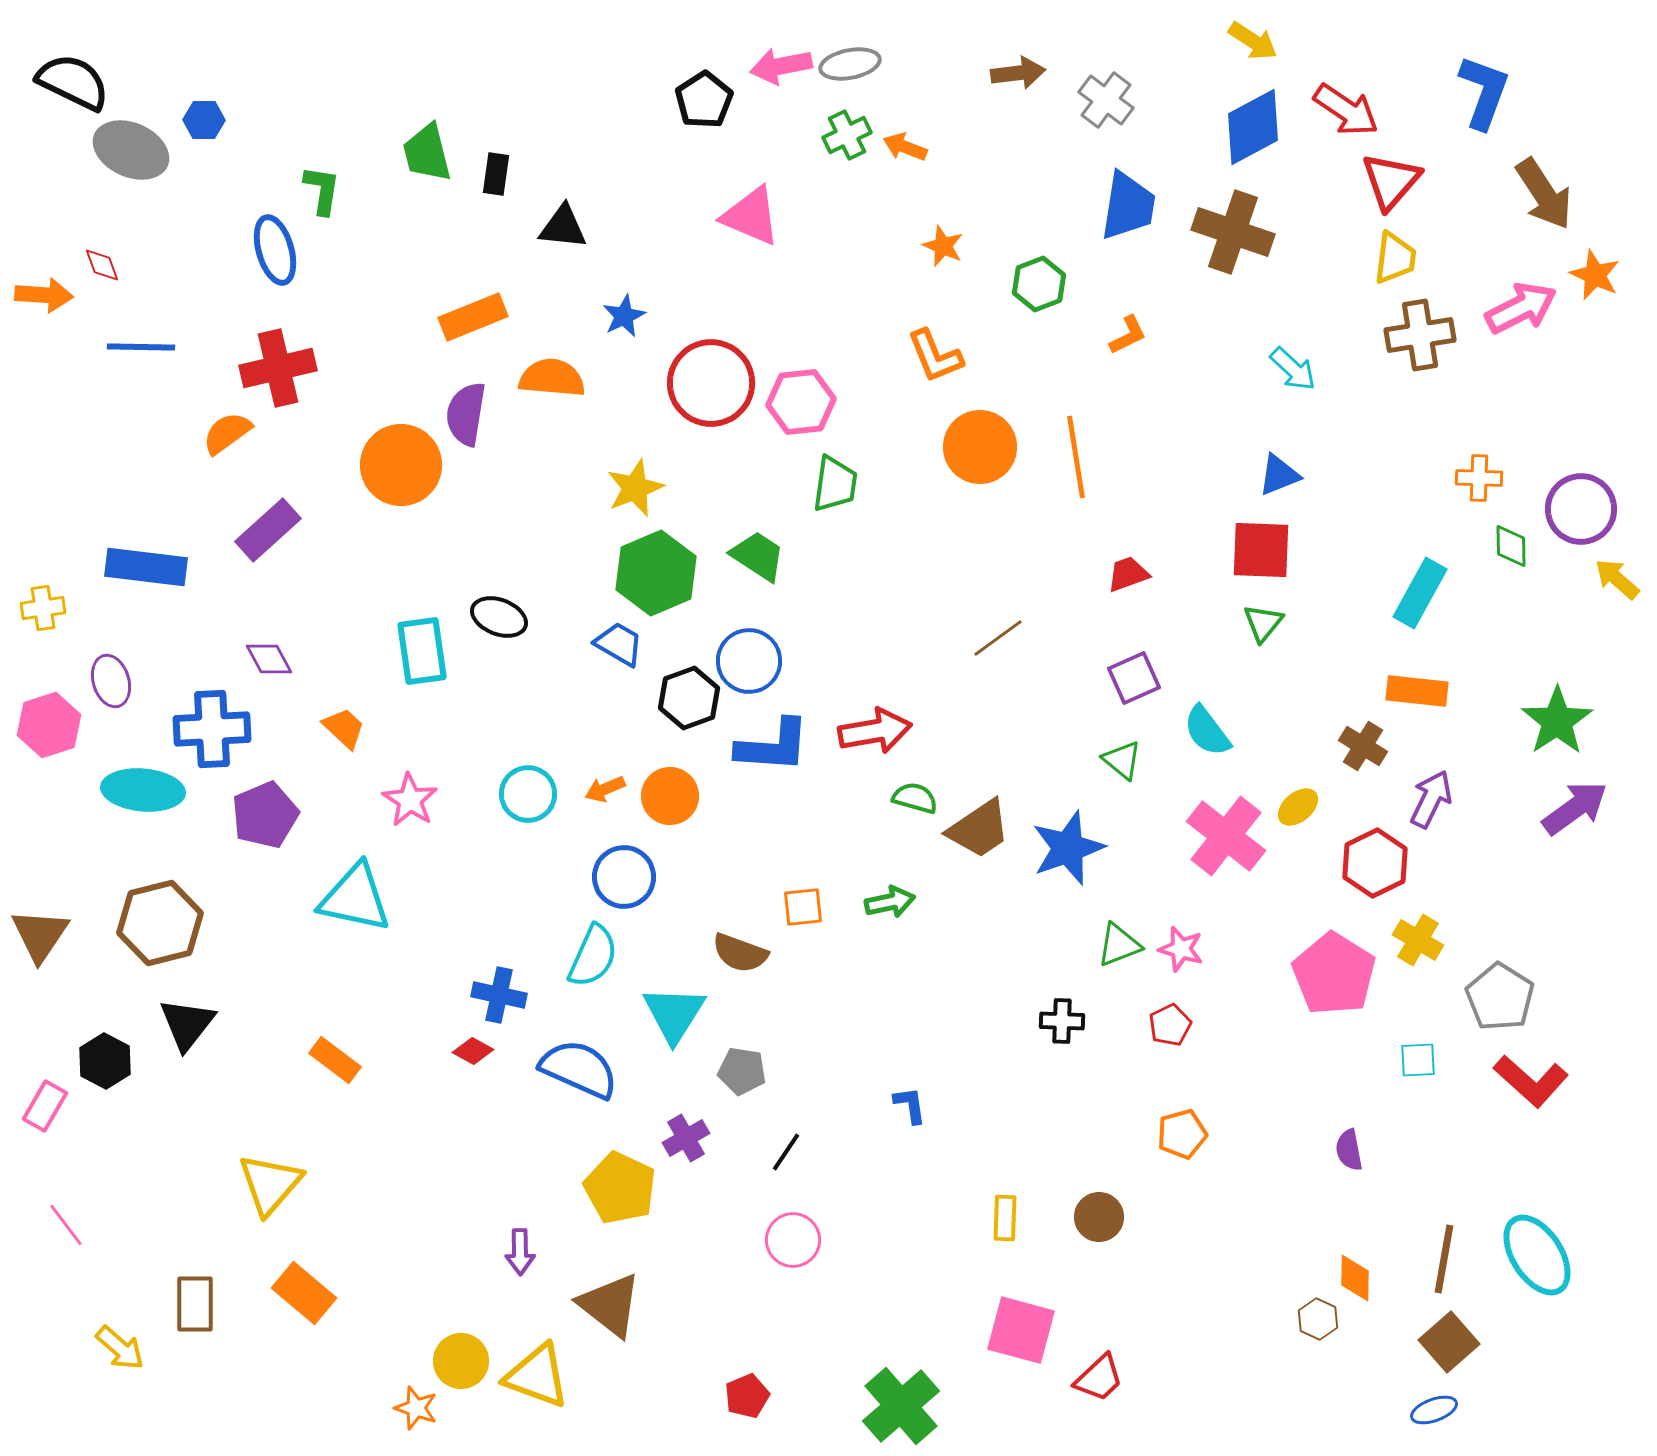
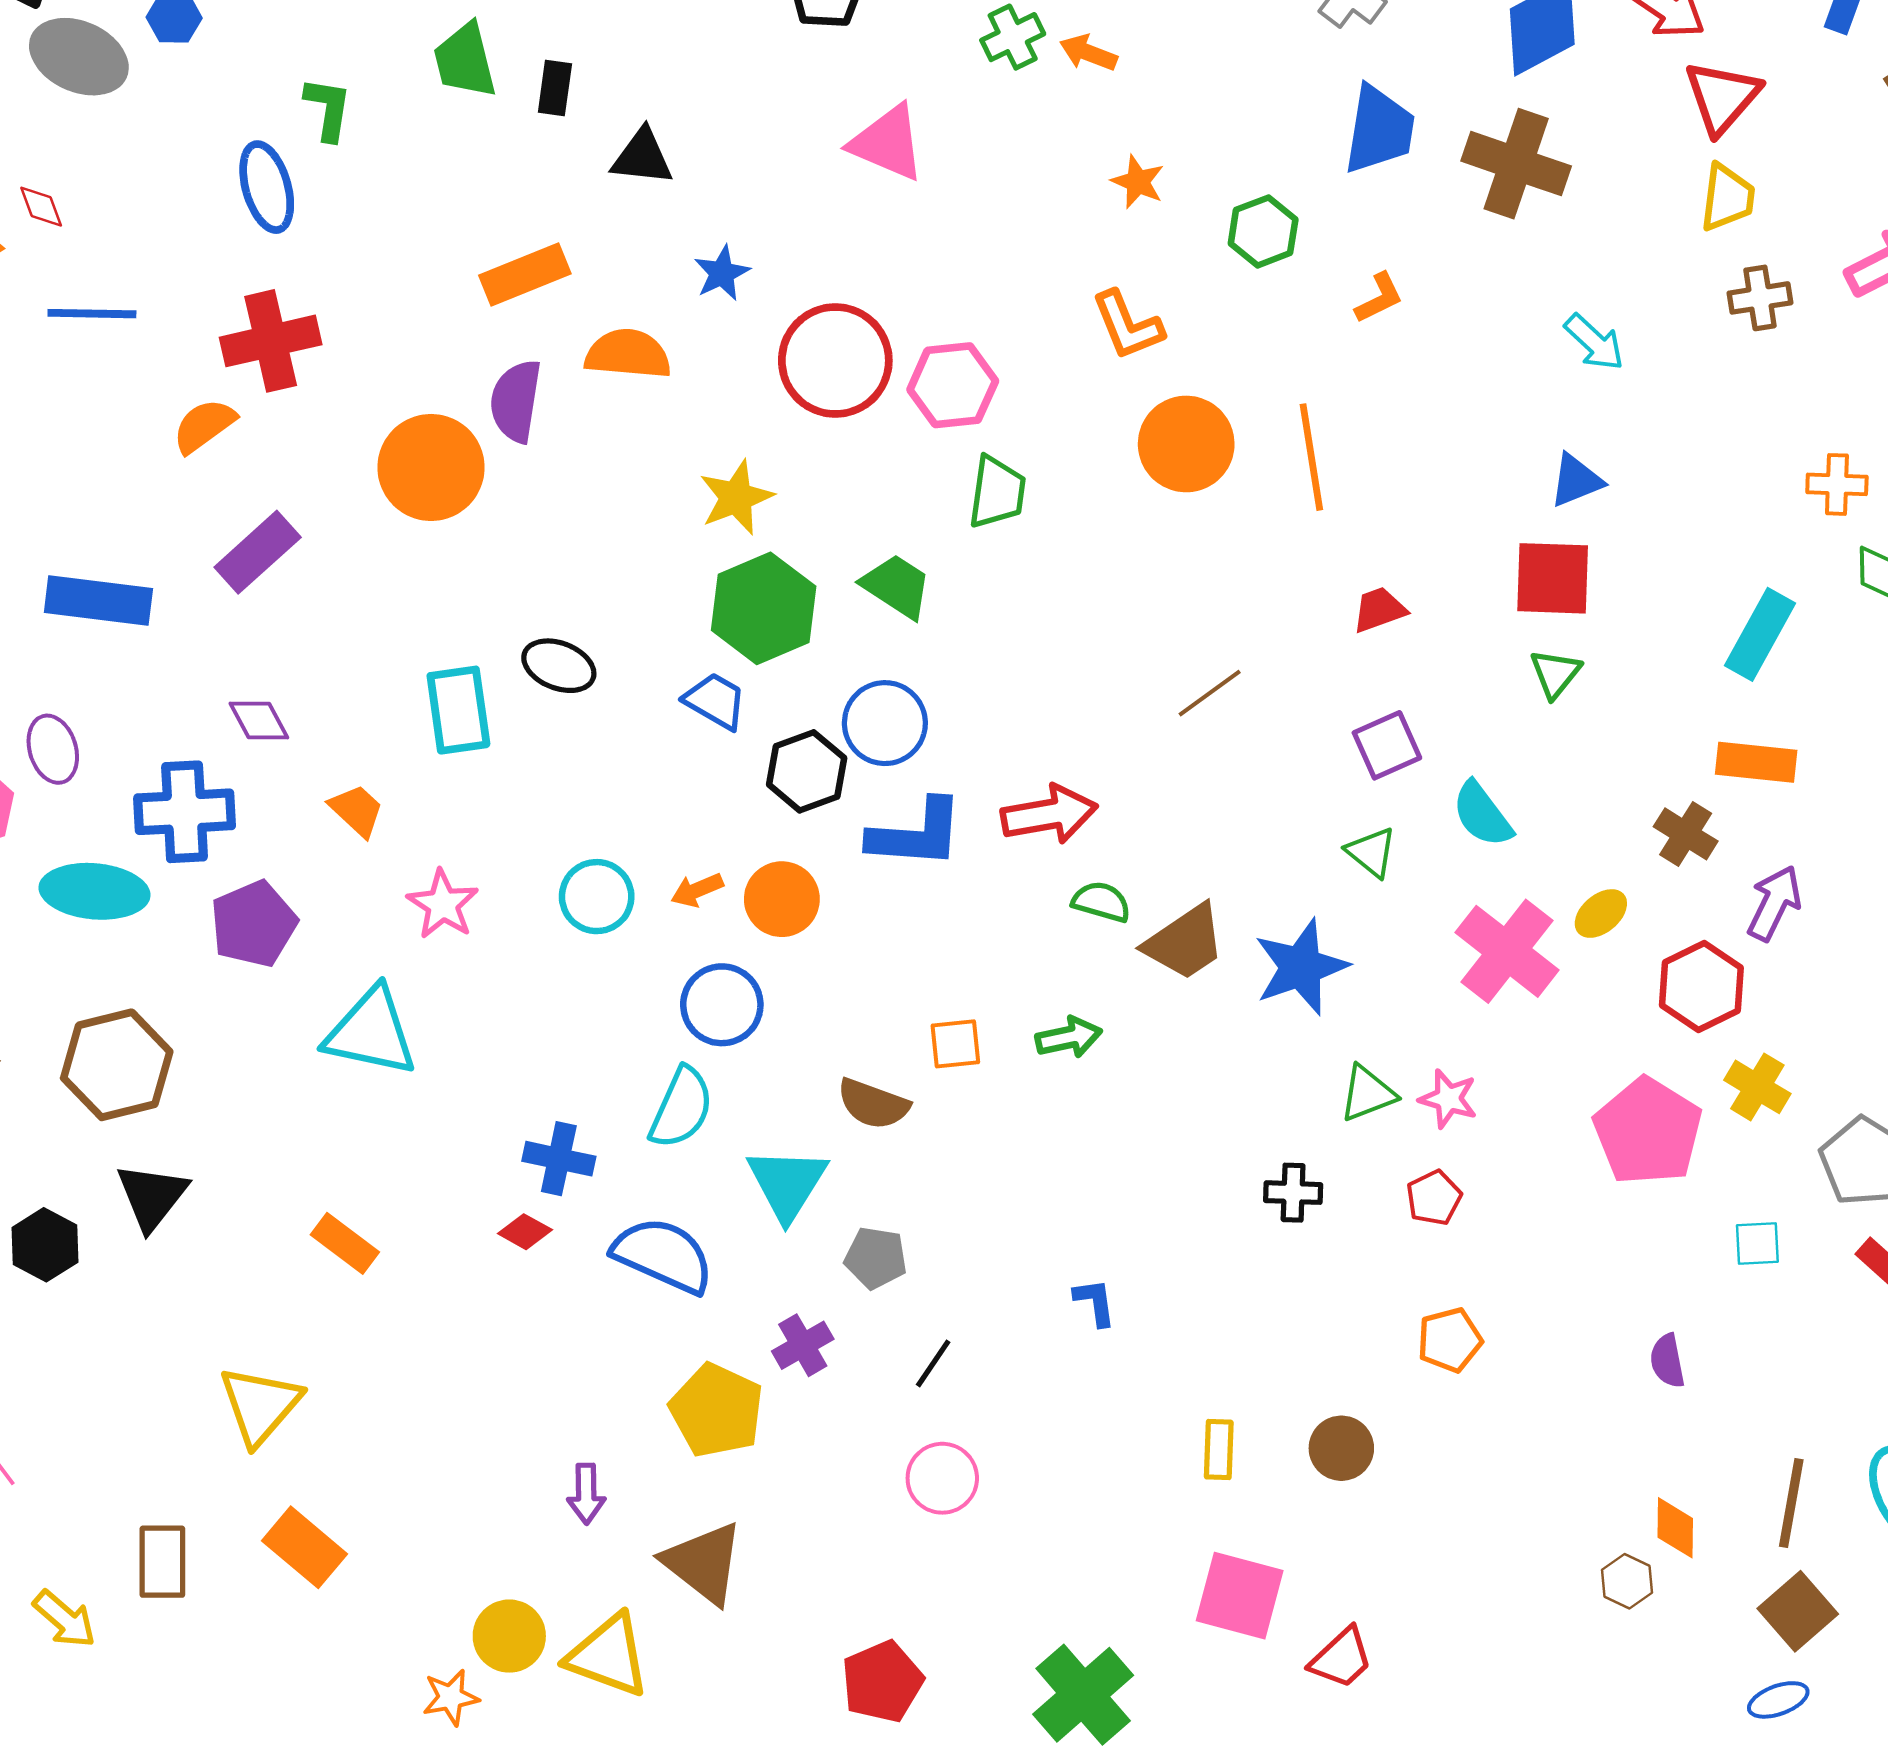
brown cross: (1420, 335) -> (1760, 298), size x0.7
red pentagon: (747, 1396) -> (882, 1682), size x1.4
orange star: (416, 1408) -> (451, 1697), turned -30

